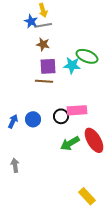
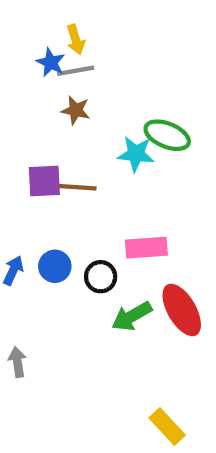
purple square: (48, 66) -> (44, 181), moved
black circle: (61, 116) -> (101, 277), moved

